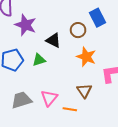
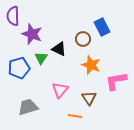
green triangle: (39, 60) -> (41, 58), moved, turned -40
pink triangle: (49, 98) -> (60, 90), moved

